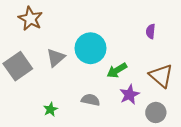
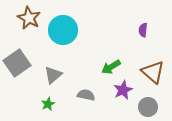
cyan circle: (90, 48) -> (63, 30), moved
gray triangle: (56, 58) -> (53, 75), moved

